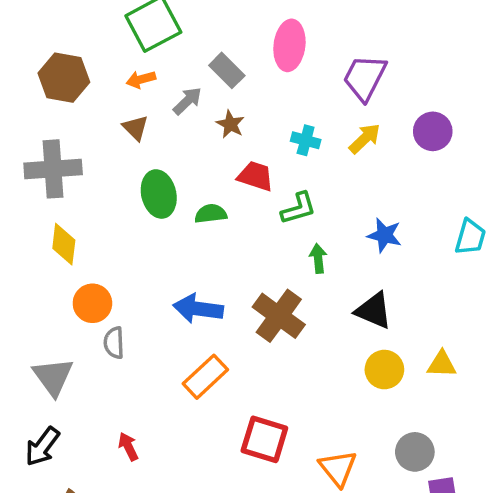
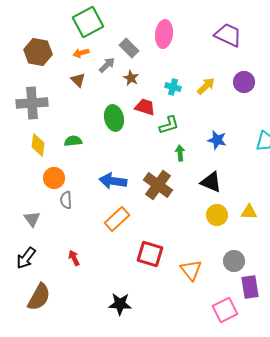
purple trapezoid: (365, 78) -> (228, 35), moved, turned 88
green ellipse: (159, 194) -> (114, 118), moved
green semicircle: (211, 214) -> (73, 141), moved
gray triangle: (53, 377) -> (32, 219), size x0.7

